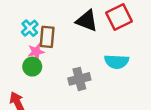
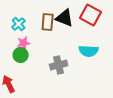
red square: (119, 17) -> (91, 15), turned -35
brown rectangle: (47, 37) -> (48, 22), moved

